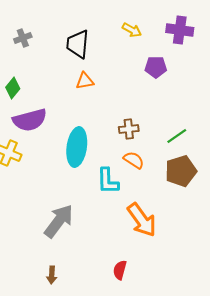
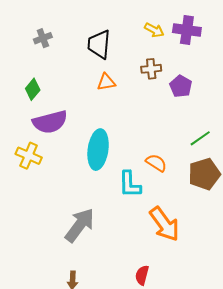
purple cross: (180, 30) -> (187, 30), moved
purple pentagon: (156, 67) -> (181, 86), moved, turned 30
brown cross: (129, 129) -> (151, 69), moved

